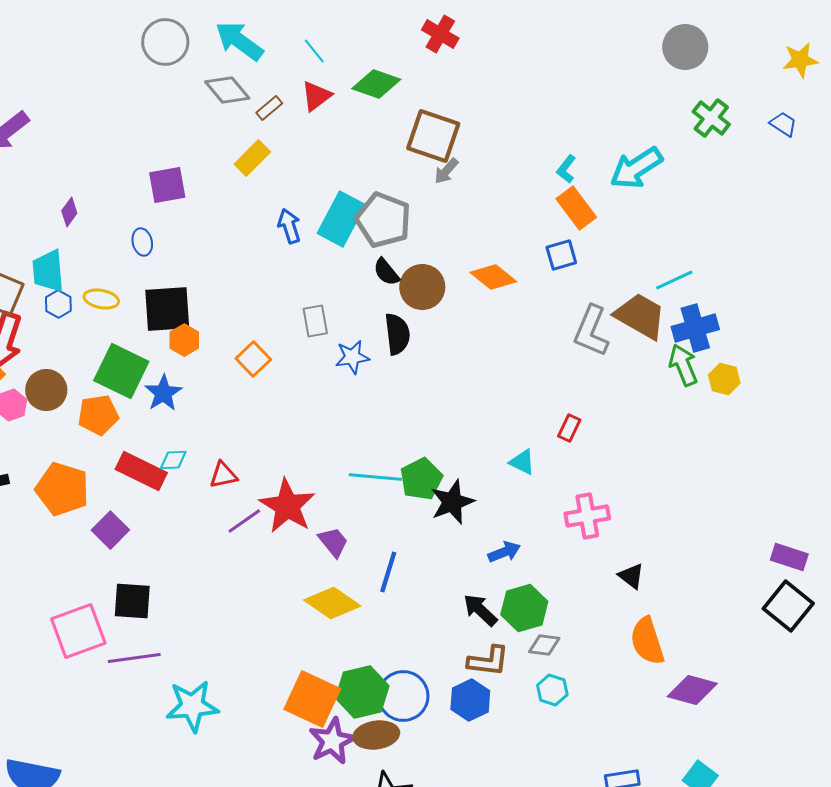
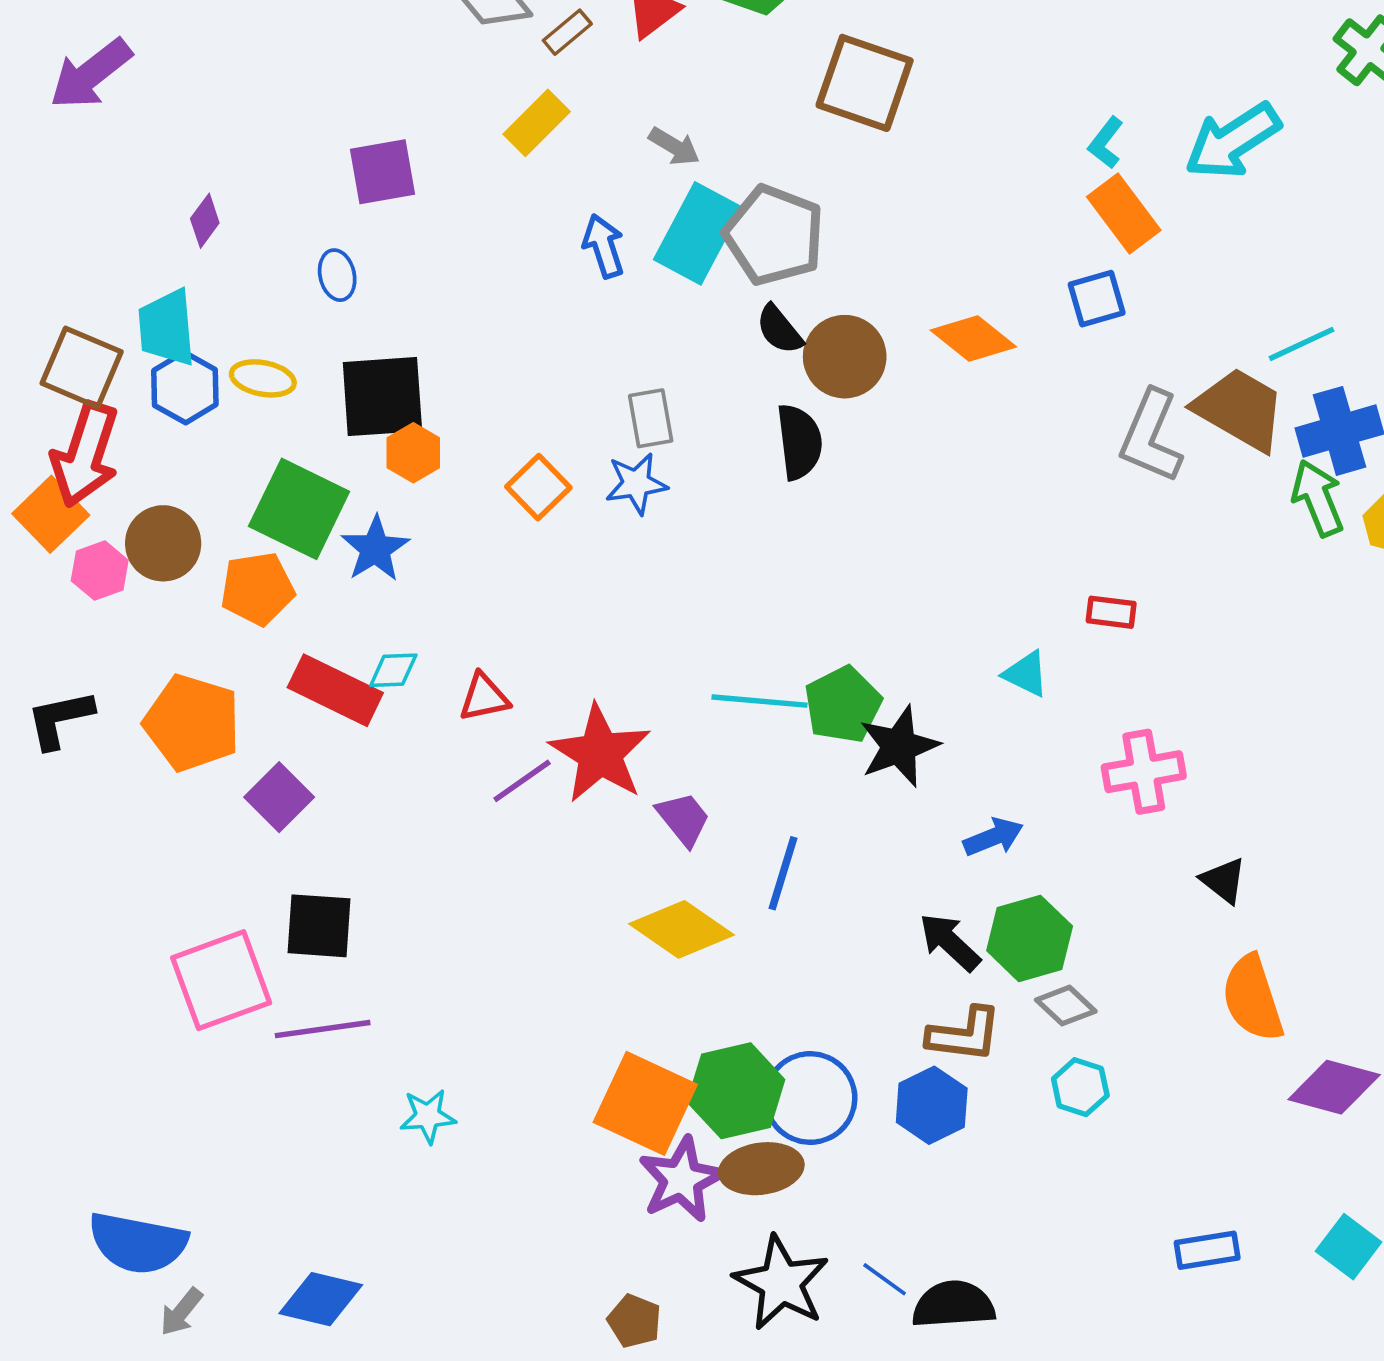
gray arrow: (446, 171) -> (674, 146), moved, turned -100
blue hexagon: (58, 304) -> (185, 387), size x1.4
blue star: (352, 357) -> (636, 484), moved
red rectangle: (569, 428) -> (1111, 612), turned 72
gray diamond: (544, 645) -> (1066, 1006), turned 36
cyan star: (192, 706) -> (428, 1116), size x0.6

